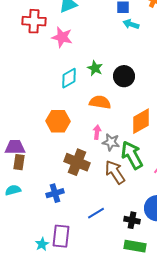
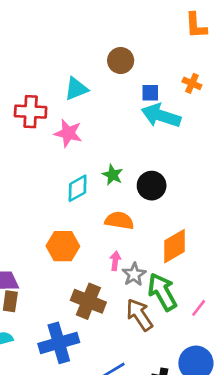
cyan arrow: (131, 24) -> (161, 116), size x1.8
gray star: (111, 142) -> (134, 274), turned 30
blue cross: (55, 193) -> (59, 343), size x1.6

